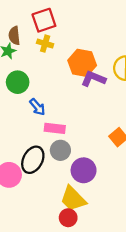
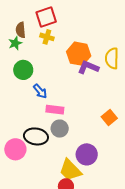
black ellipse: (33, 160) -> (36, 136), turned 70
purple circle: (84, 170) -> (87, 154), moved

